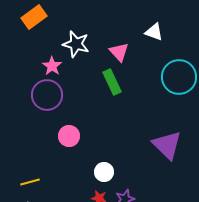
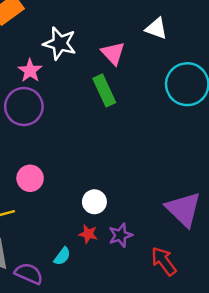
pink circle: (69, 136) -> (30, 178), moved
purple triangle: (167, 145) -> (184, 209), moved

